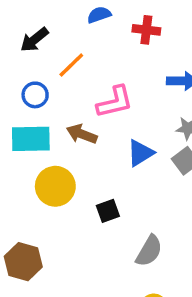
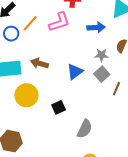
blue circle: (35, 95) -> (11, 34), moved
pink L-shape: (115, 102) -> (59, 22), moved

